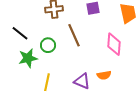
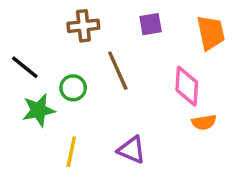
orange semicircle: (104, 75) -> (204, 122), moved

